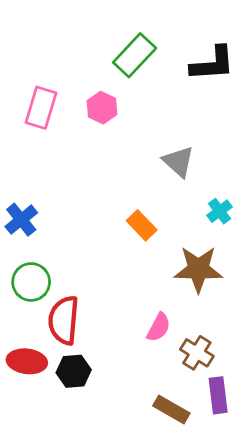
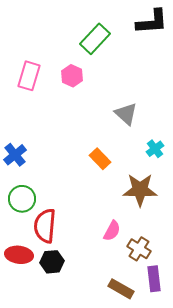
black L-shape: (212, 64) -> (152, 22), moved

